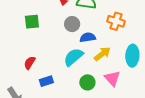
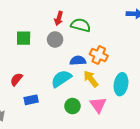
orange cross: (116, 21) -> (99, 55), moved
gray circle: (72, 24) -> (55, 39), moved
yellow arrow: (102, 54) -> (91, 79), turned -96

